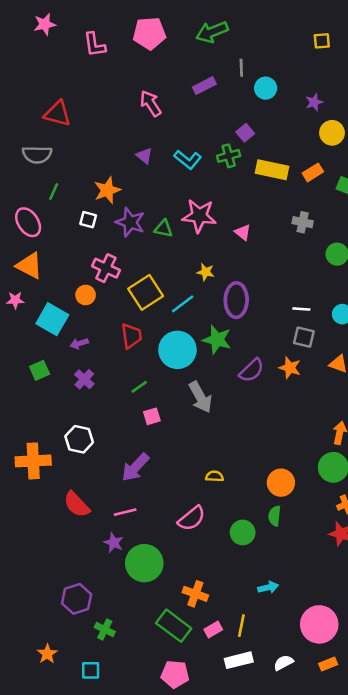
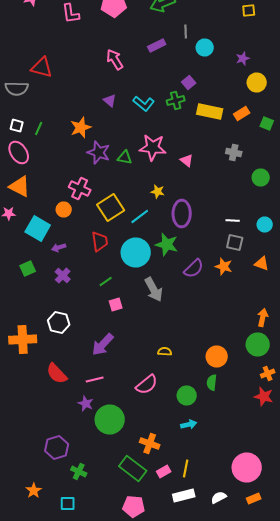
gray semicircle: (37, 155) -> (17, 88), moved
white square: (88, 220) -> (17, 126), moved
cyan arrow: (268, 587) -> (189, 424), moved

